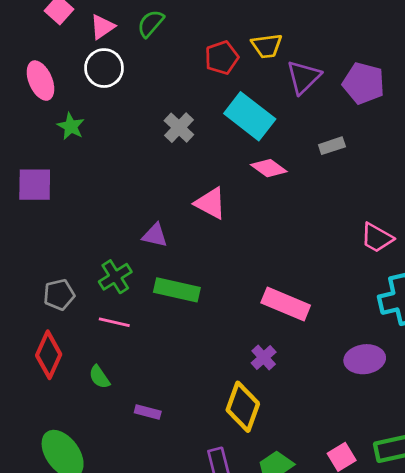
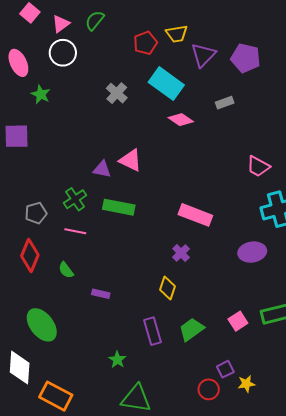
pink triangle: (210, 203) -> (130, 160), moved
yellow diamond: (243, 407) -> (167, 288), size x0.7

